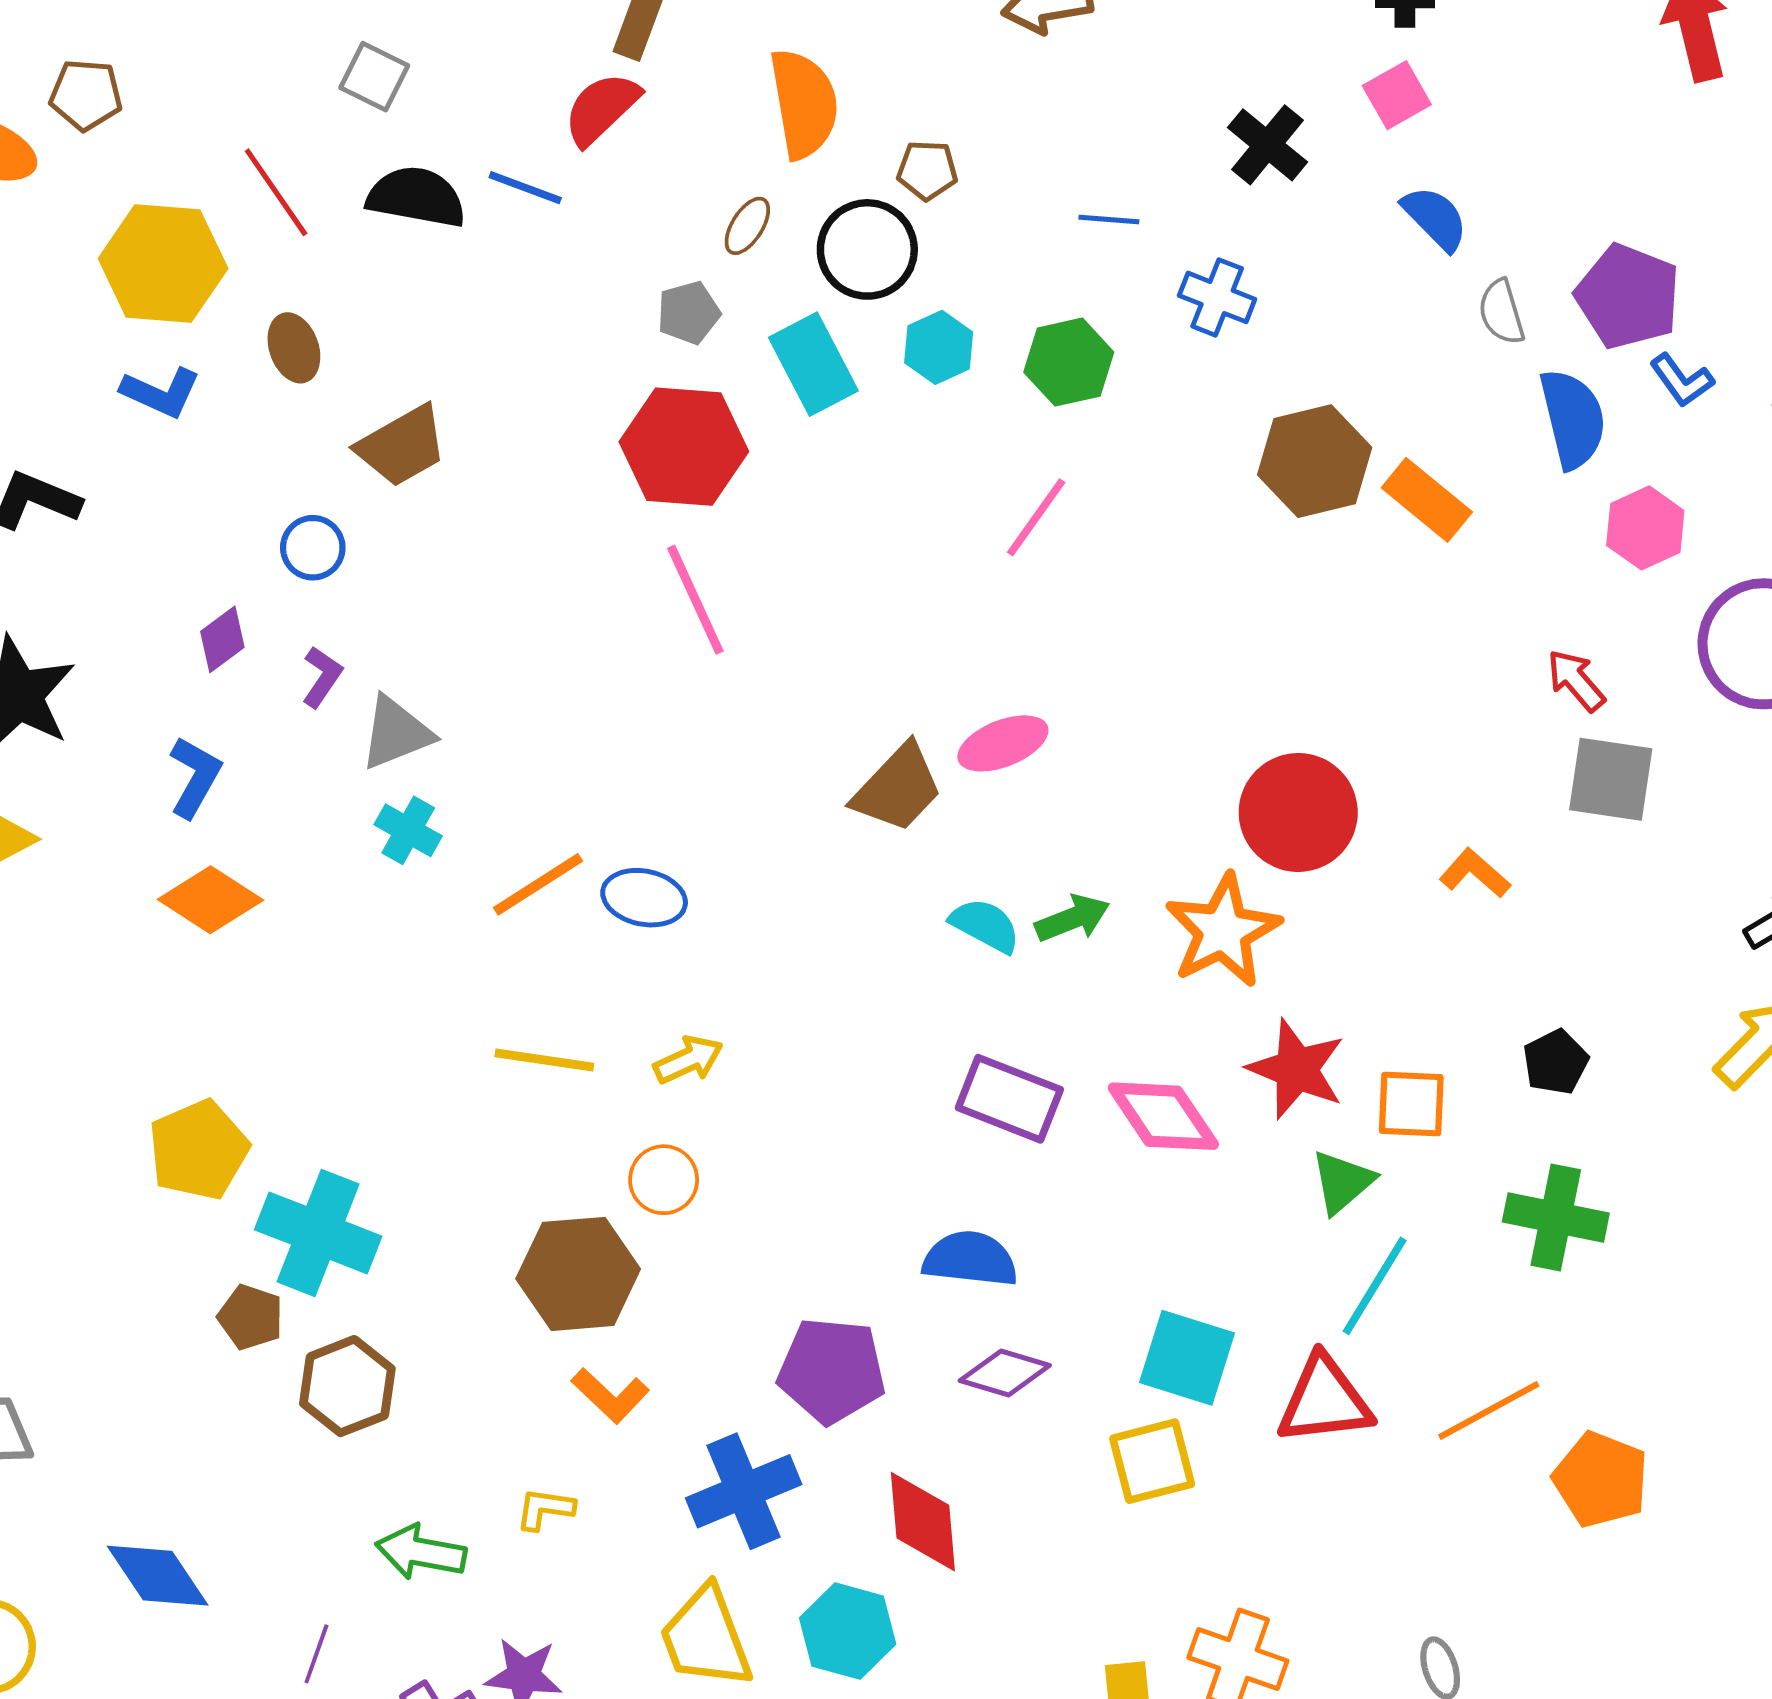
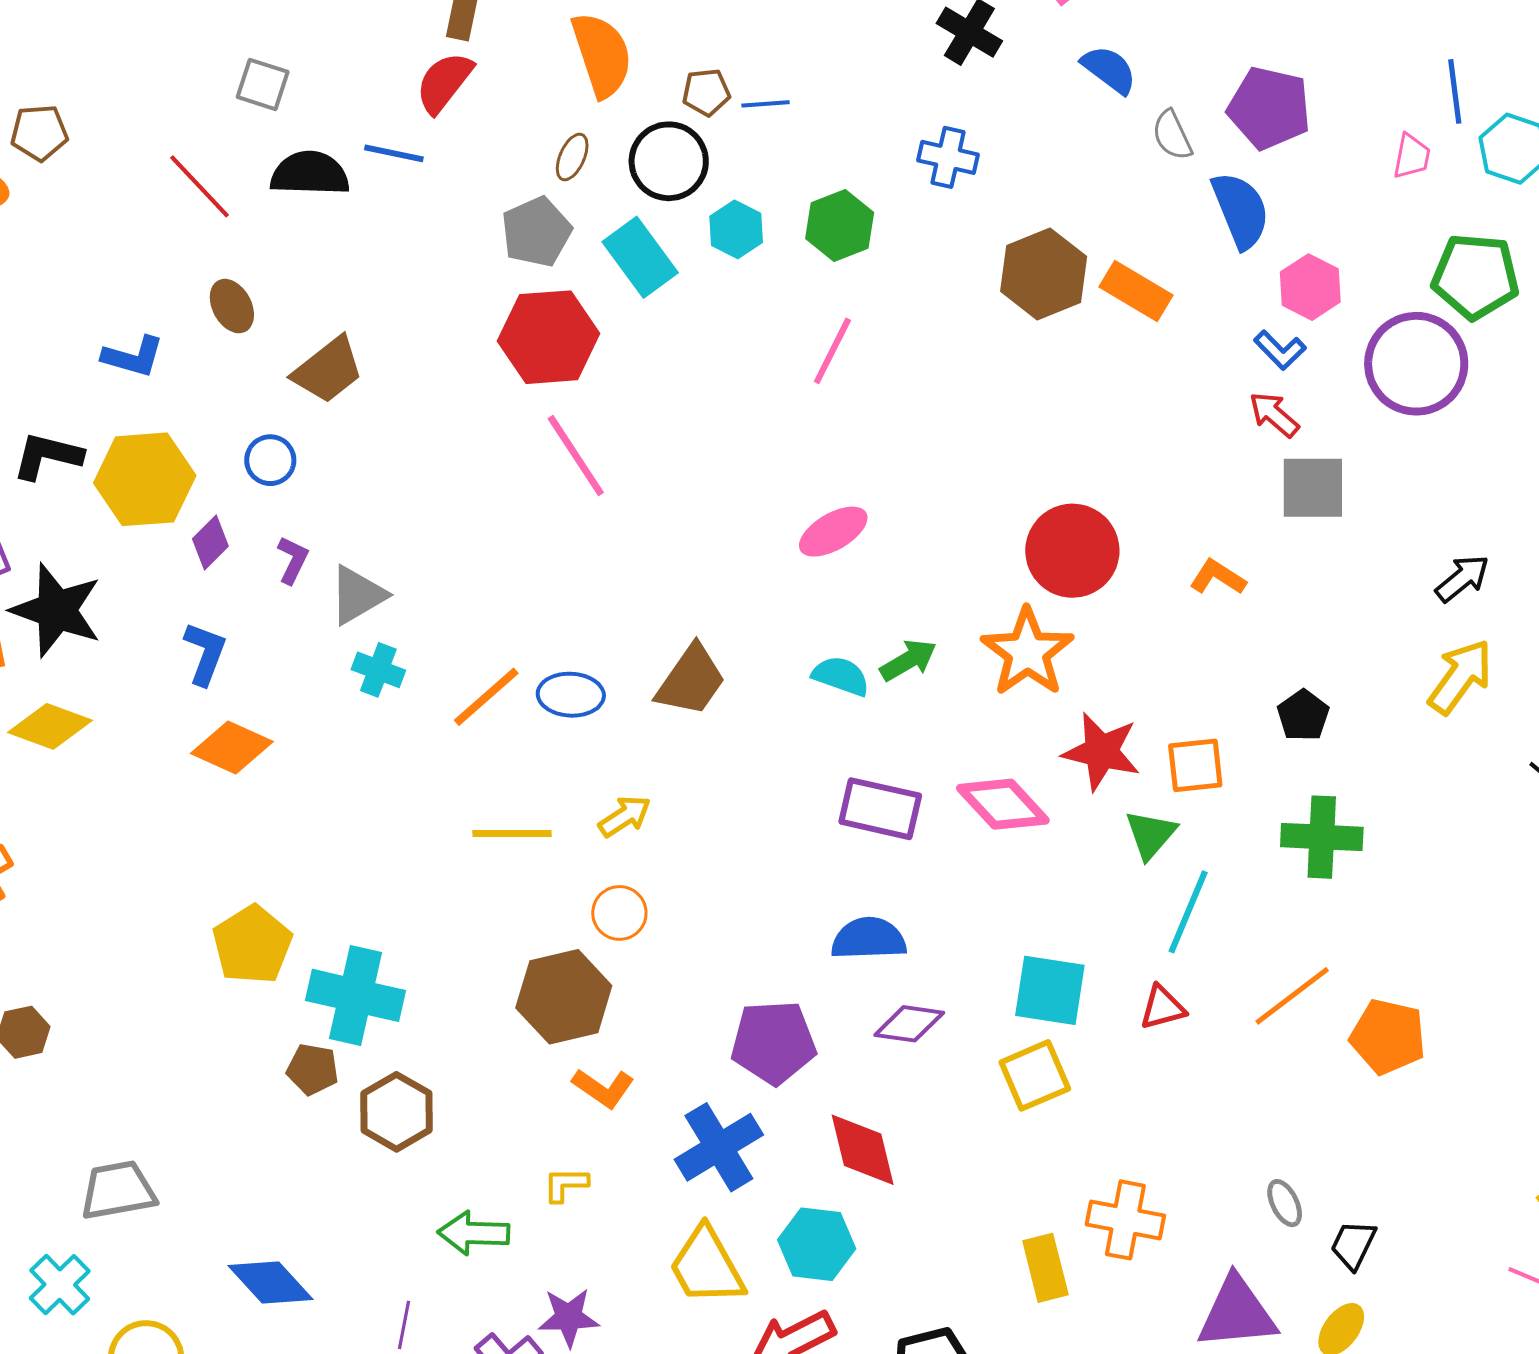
blue line: (1109, 220) -> (766, 104), moved
yellow hexagon: (163, 264) -> (145, 479), moved
gray pentagon: (689, 313) -> (536, 232), size x1.4
blue L-shape: (1682, 380) -> (1280, 350), moved
brown trapezoid: (898, 788) -> (691, 680), moved
red triangle: (1324, 1400) -> (1162, 1008), size x0.6

